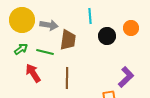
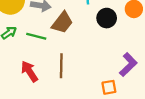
brown trapezoid: (68, 40) -> (62, 23), turned 30
red arrow: (33, 73) -> (29, 71), moved

